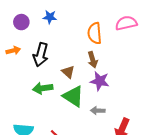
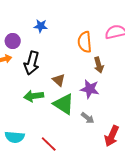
purple circle: (21, 22) -> (13, 41), moved
brown arrow: (93, 60) -> (99, 65), moved
gray arrow: (98, 111) -> (88, 118), turned -144

